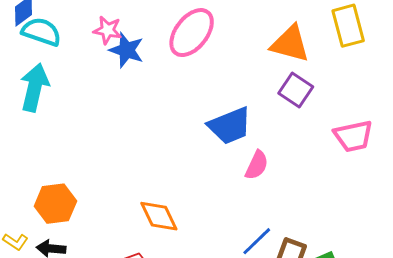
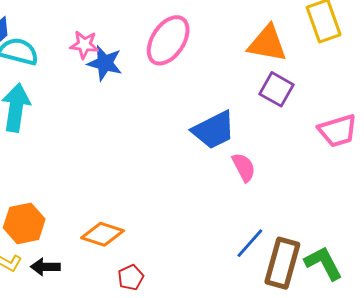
pink semicircle: (257, 165) -> (244, 167), turned -48
orange hexagon: (55, 204) -> (24, 223), moved
orange diamond: (159, 216) -> (103, 234), moved, turned -42

